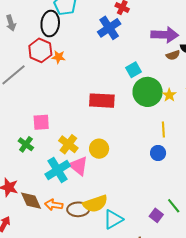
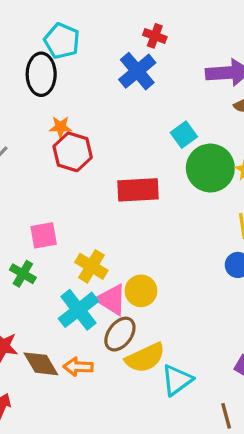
red hexagon: (40, 50) -> (73, 152), moved
yellow circle: (99, 149) -> (141, 291), moved
brown ellipse: (78, 209) -> (120, 334), moved, turned -45

